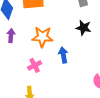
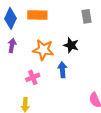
black star: (84, 28) -> (71, 45), moved

